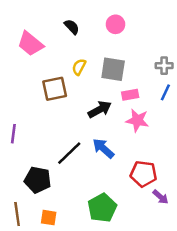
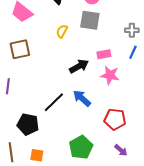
gray square: (113, 69) -> (90, 20), moved
brown square: (55, 89) -> (20, 49), moved
purple arrow: (160, 197) -> (121, 150), moved

